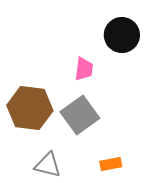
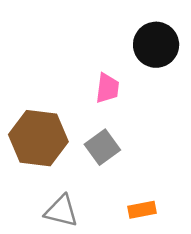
gray square: (80, 115) -> (102, 147), size x0.7

